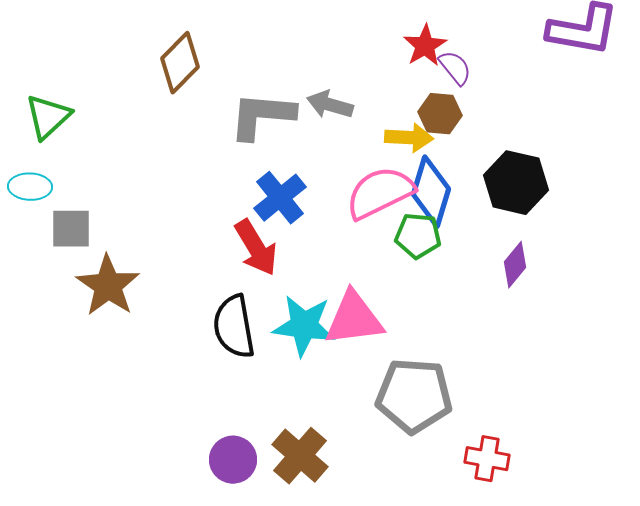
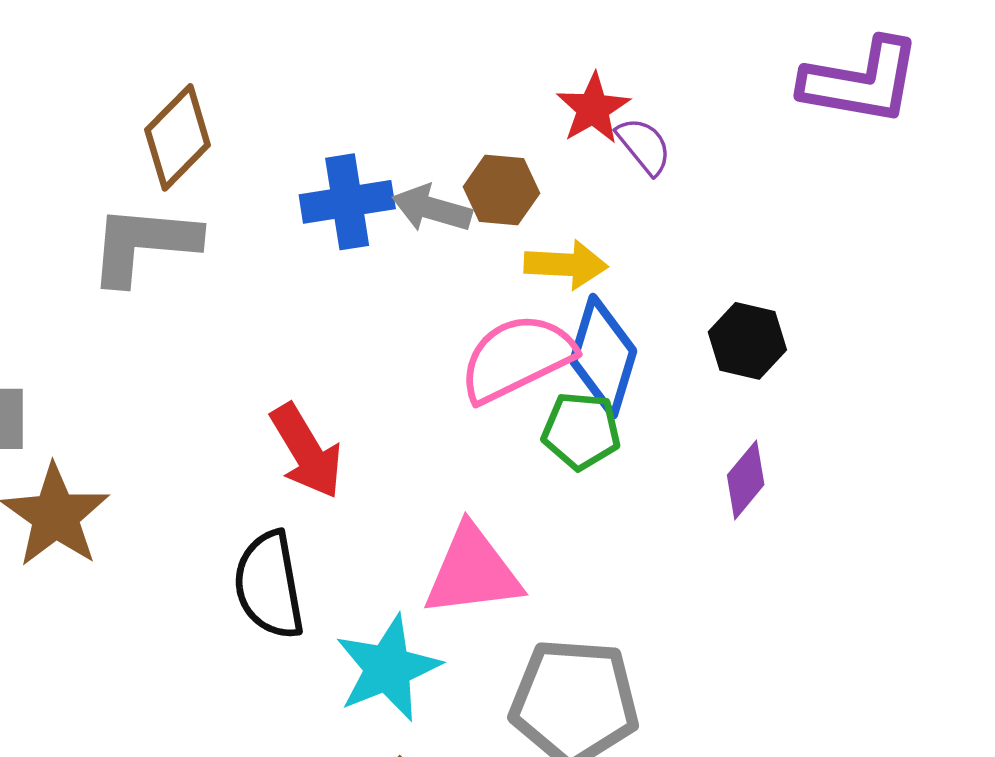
brown hexagon: (440, 114) -> (501, 190), moved
gray L-shape: (262, 116) -> (144, 244), moved
black hexagon: (516, 183) -> (747, 341), size x0.7
blue cross: (280, 198) -> (347, 202), moved, turned 30
cyan star: (304, 326) -> (388, 668), moved, turned -30

